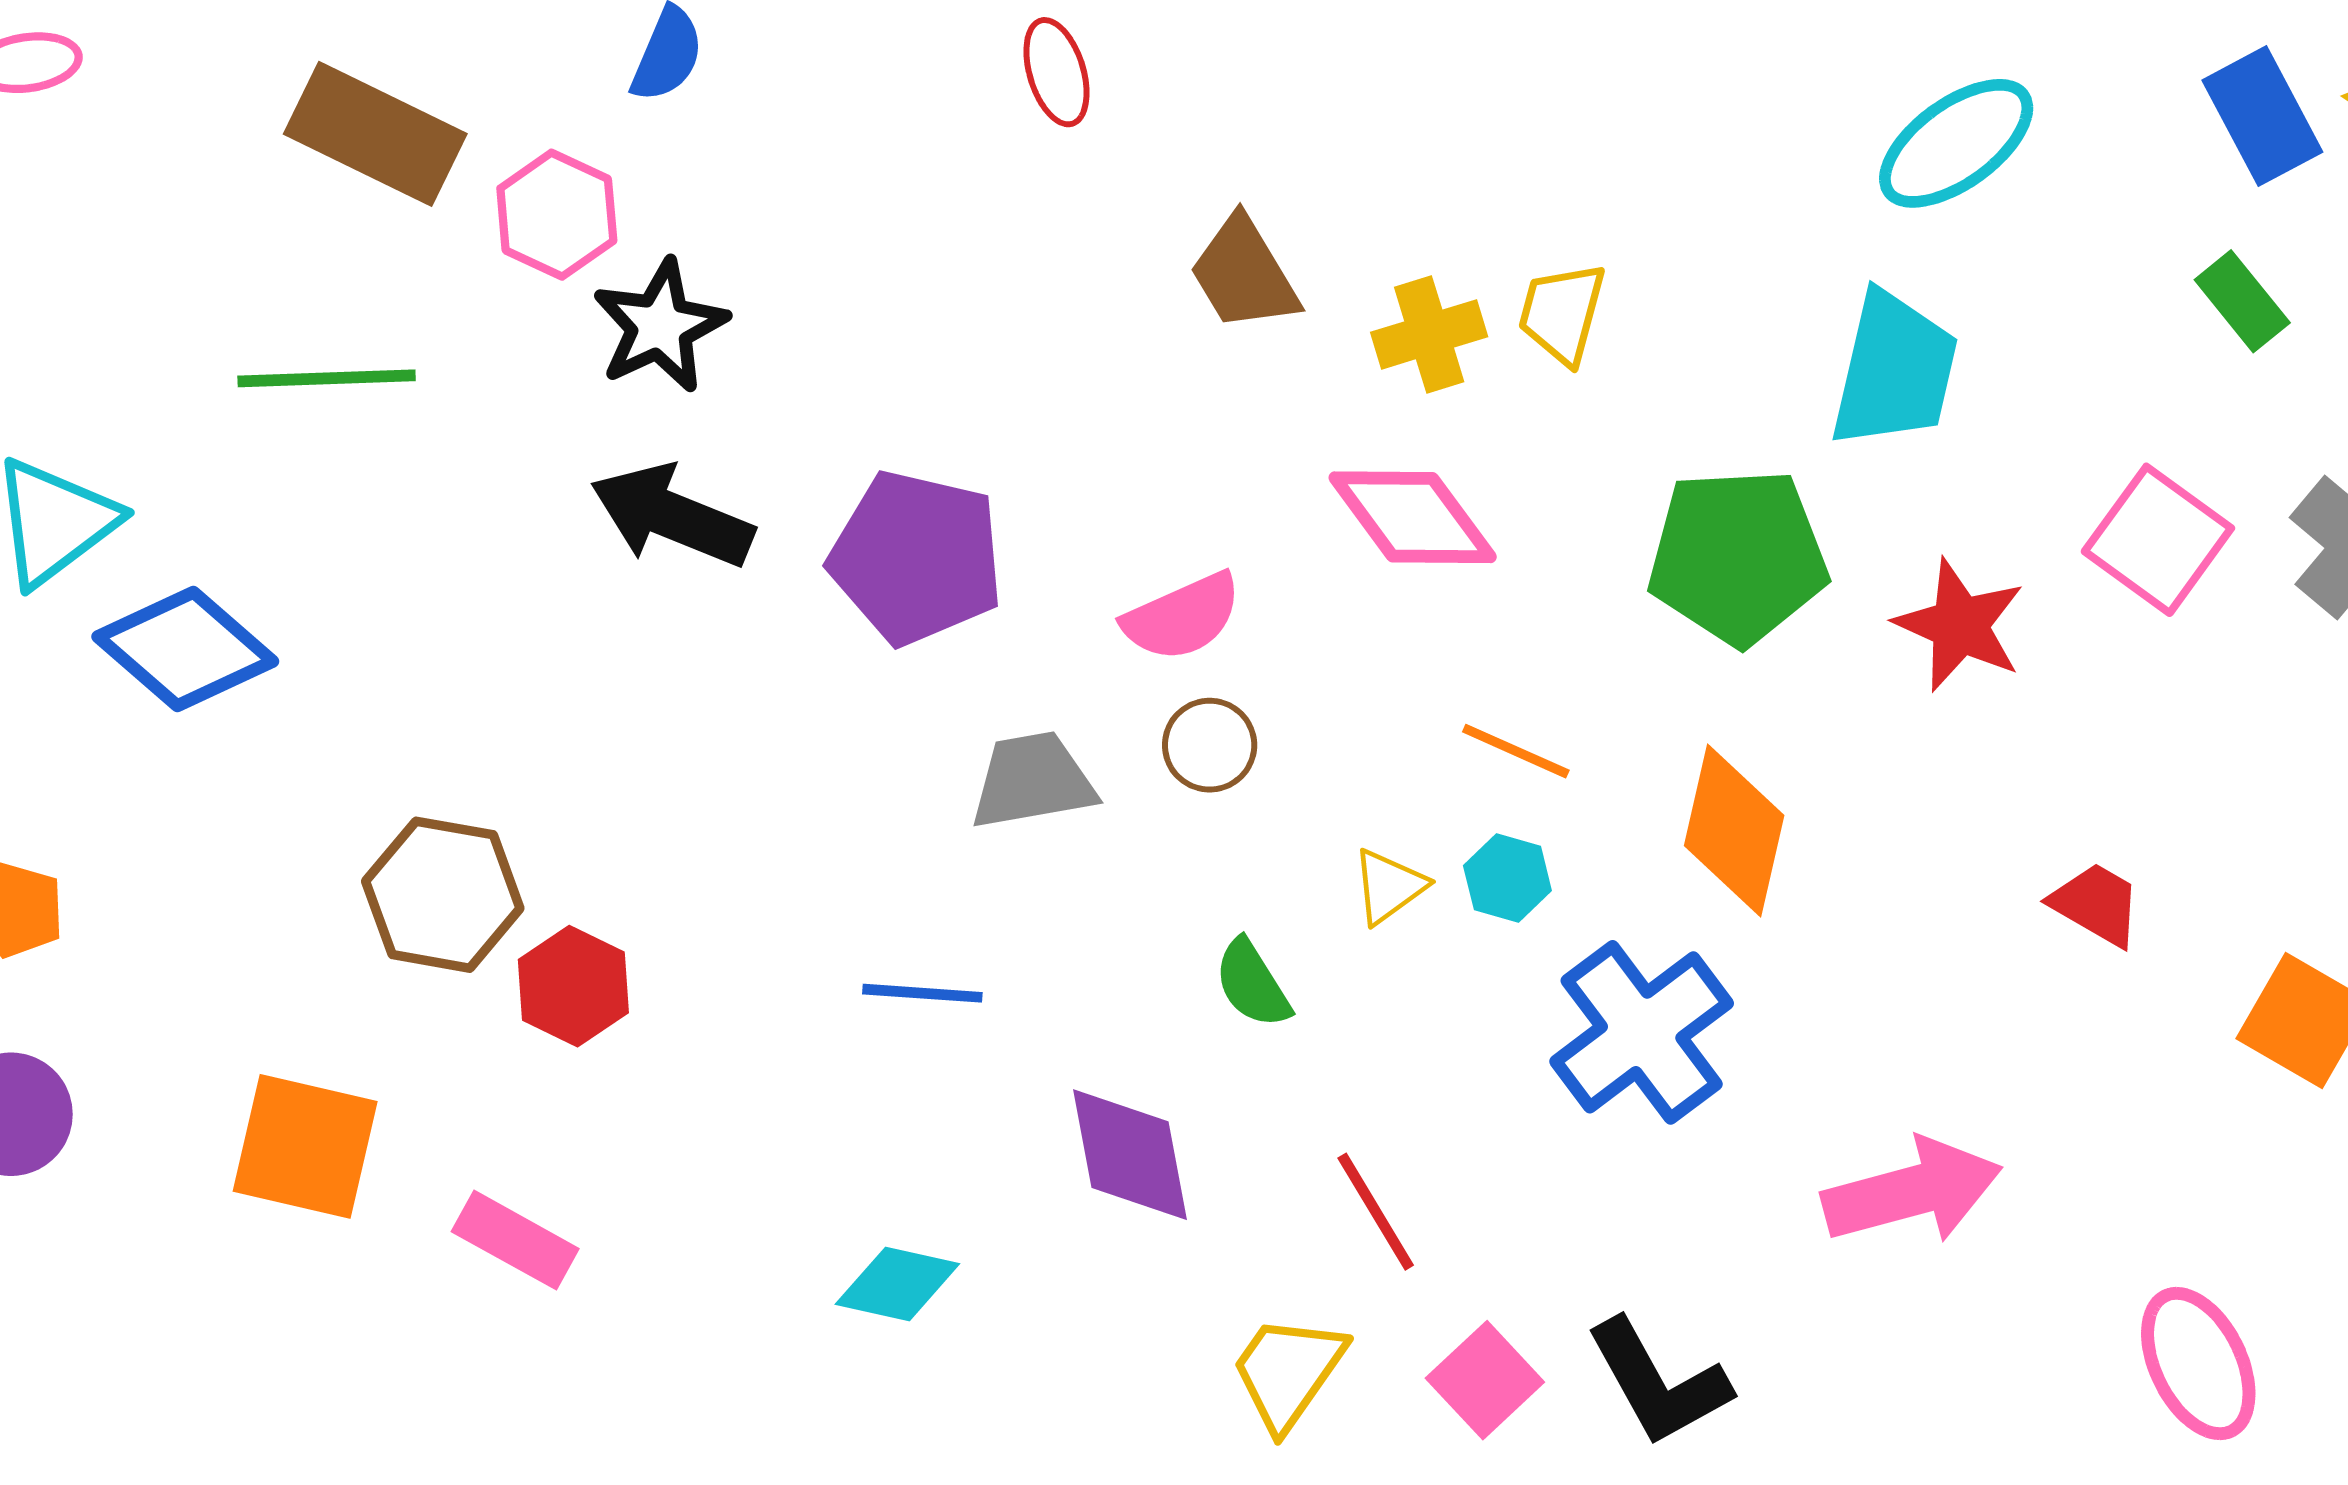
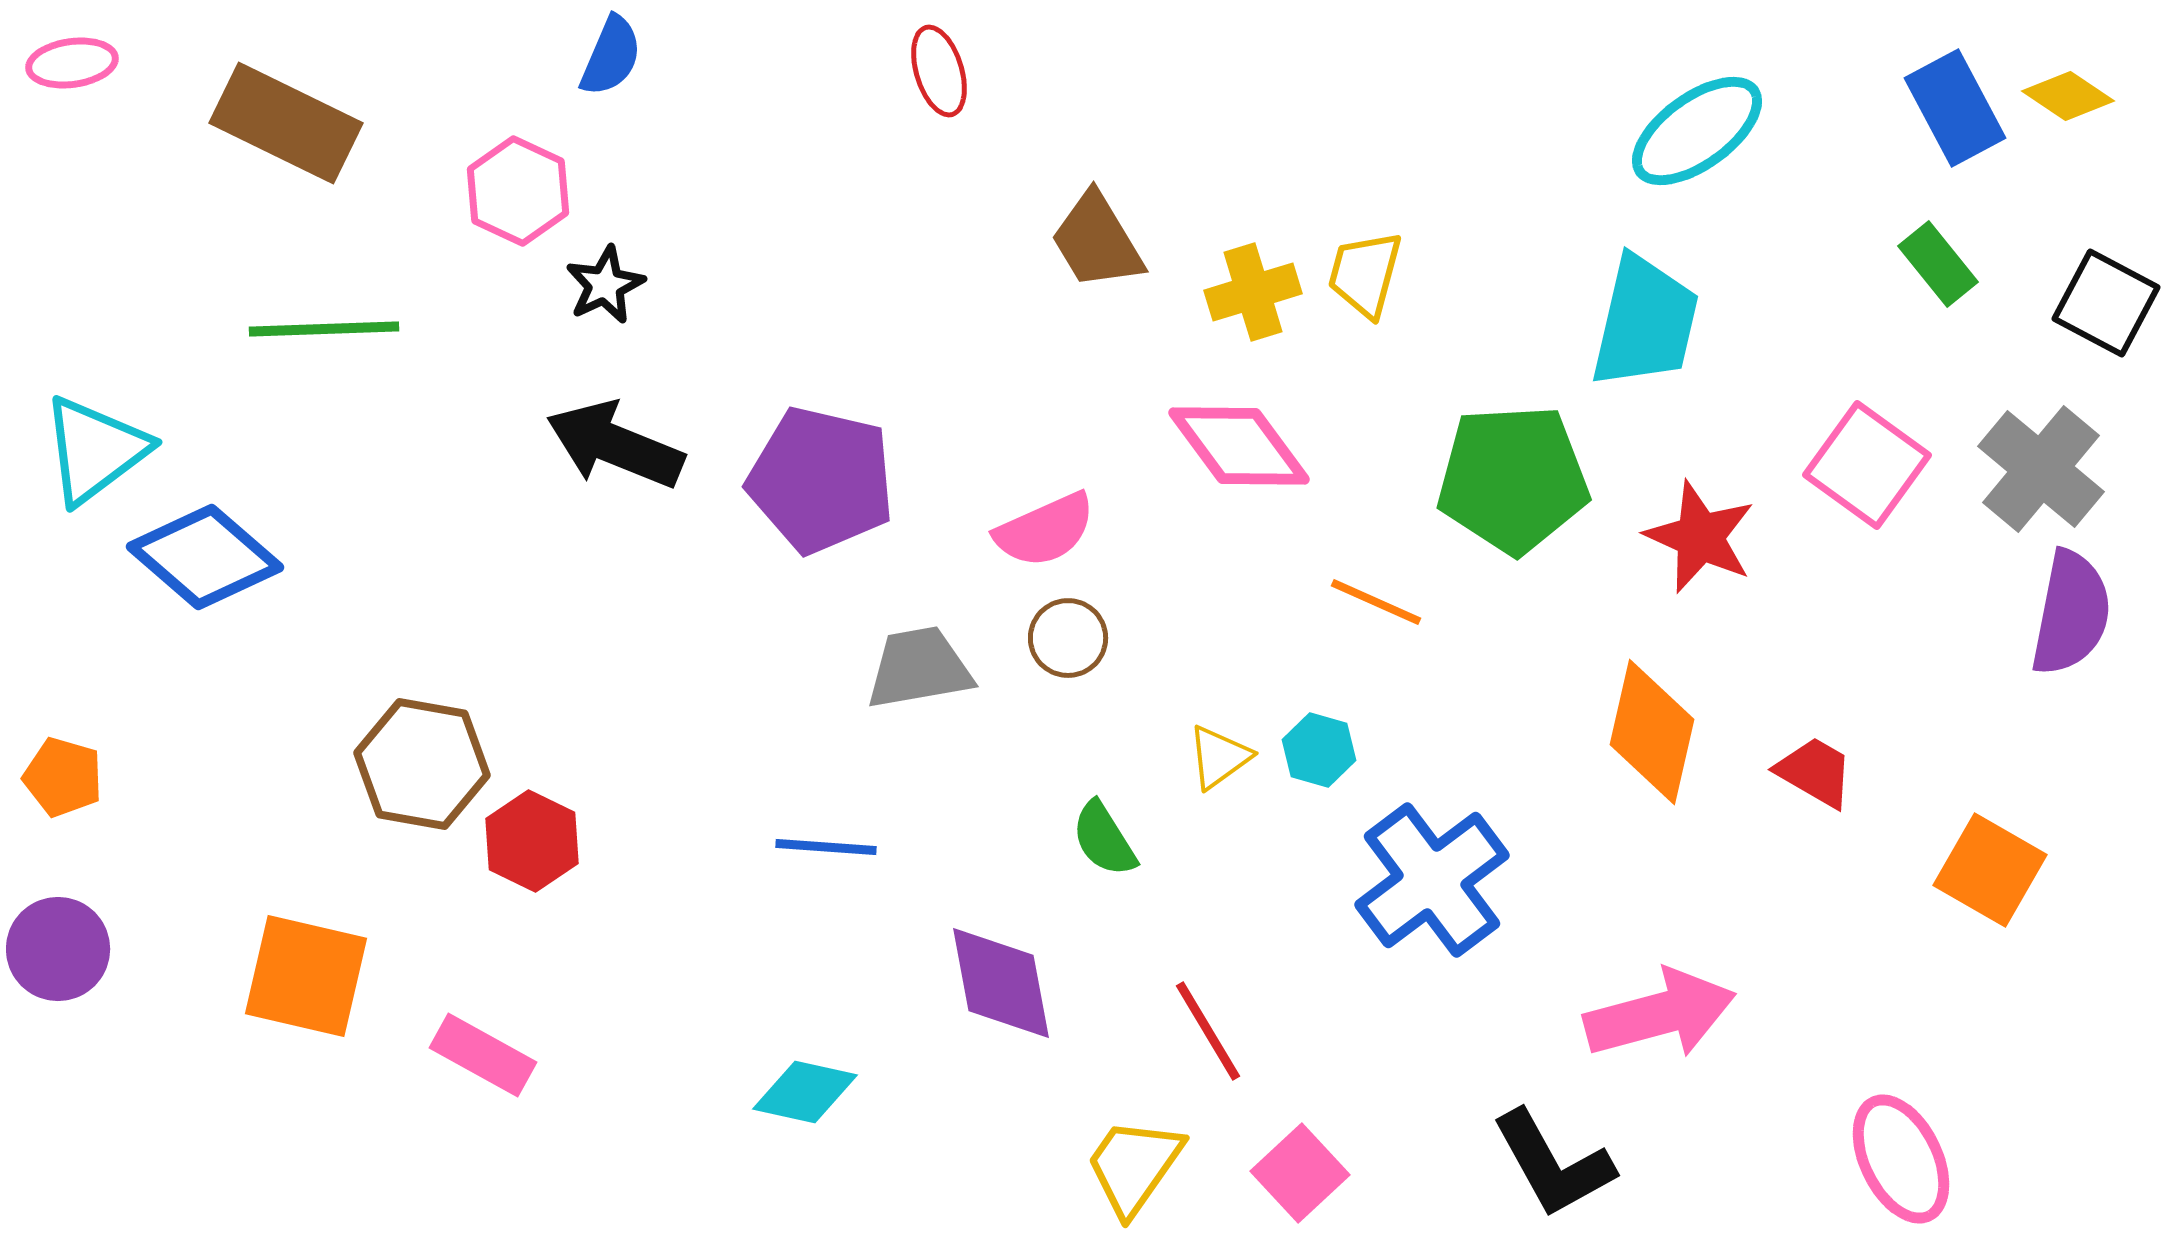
brown rectangle: (375, 134) -> (286, 123), moved
black star: (660, 326) -> (605, 285), size x0.7
orange line: (1516, 751) -> (1376, 602), moved
orange diamond: (1734, 831) -> (1652, 732), moved
black L-shape: (1658, 1383) -> (1553, 1164), moved

